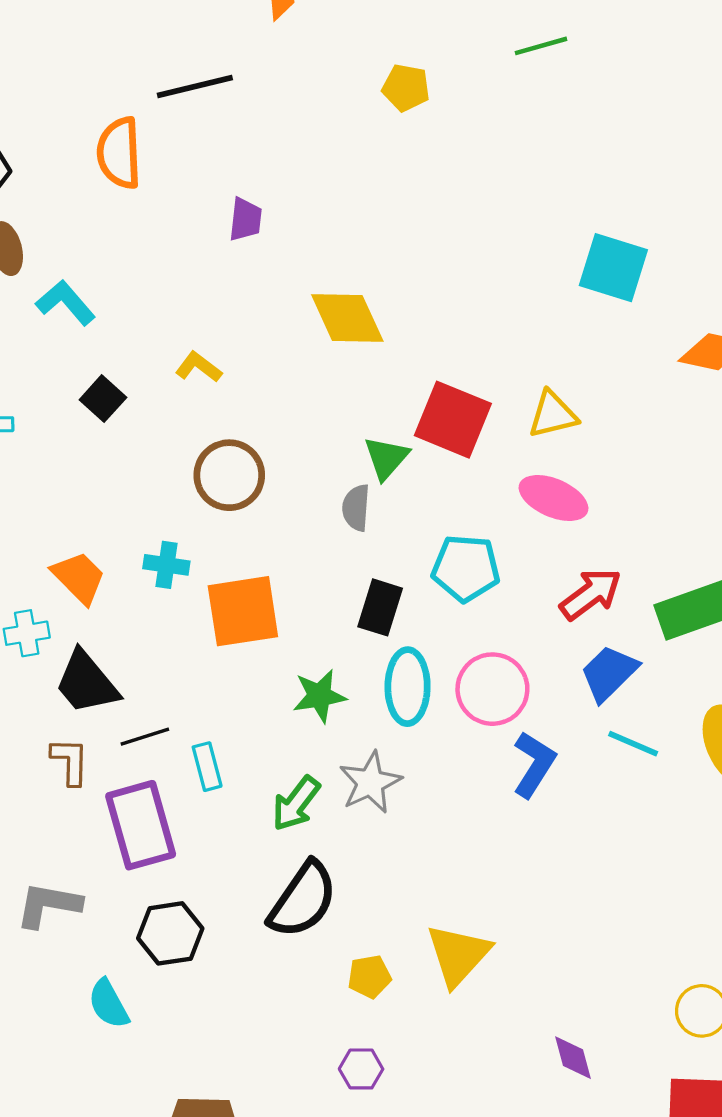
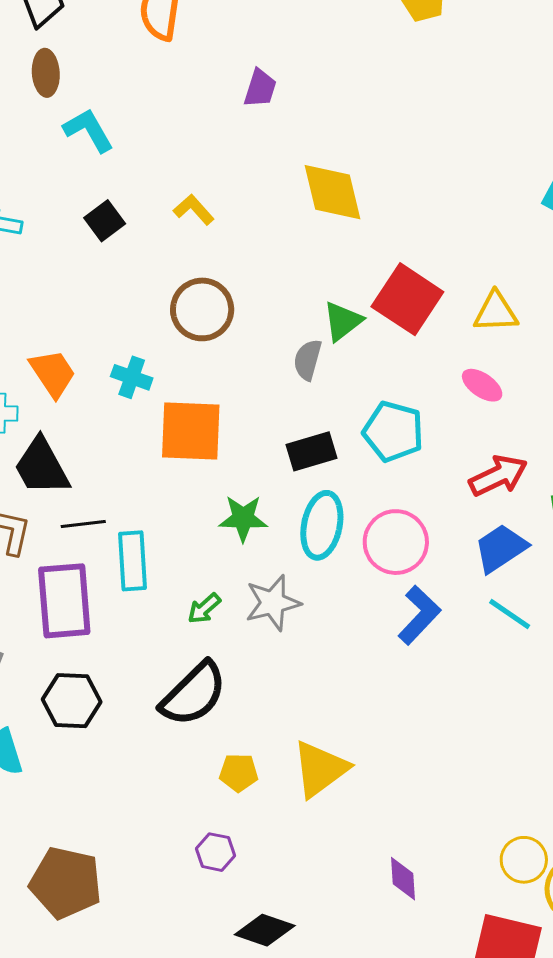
pink ellipse: (553, 498) -> (482, 385), size x0.7
black rectangle: (380, 607) -> (312, 451), turned 45
cyan rectangle: (207, 767) -> (133, 561), size x1.4
green arrow: (296, 804) -> (204, 609), size x0.7

